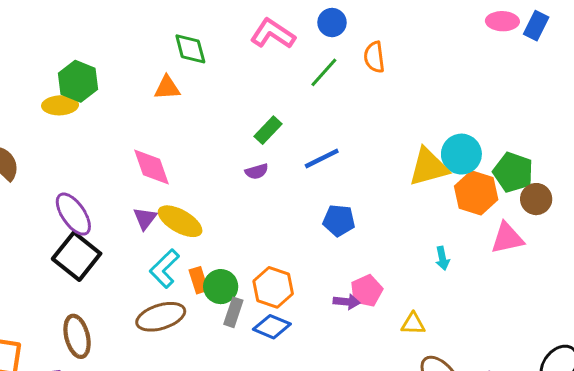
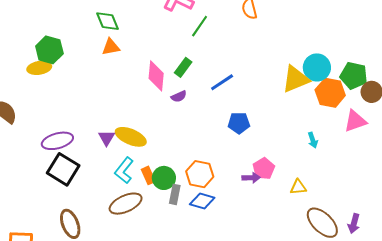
green diamond: (190, 49) -> (108, 21), moved
green line: (324, 72) -> (200, 26), moved
pink diamond: (152, 167) -> (156, 76), moved, turned 32
purple ellipse: (73, 214) -> (57, 141), turned -64

